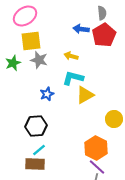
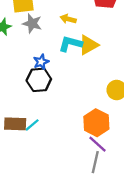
yellow triangle: (85, 95) -> (88, 45), moved
black hexagon: (36, 126) -> (39, 80), moved
brown rectangle: (35, 164) -> (15, 124), moved

